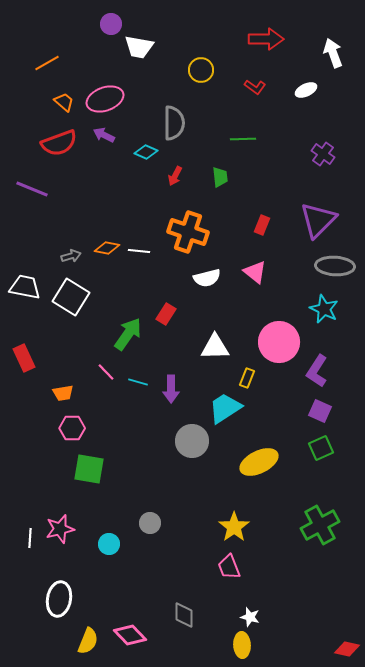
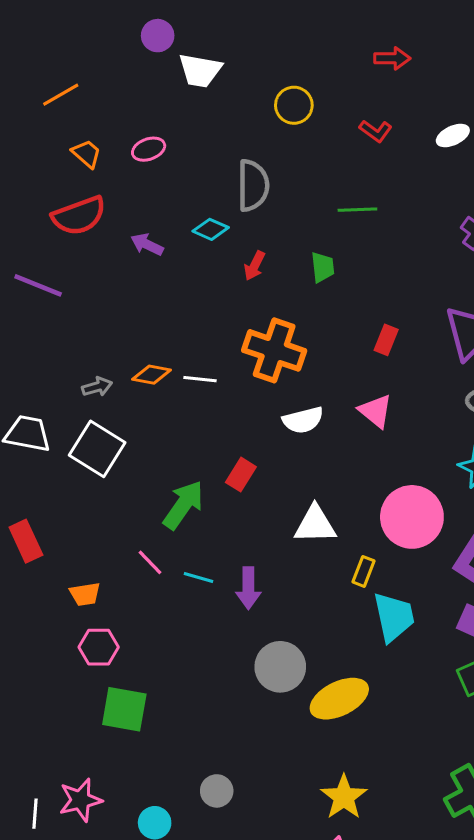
red arrow: (266, 39) -> (392, 58), size x0.7
pink ellipse: (105, 99) -> (149, 149), size x0.6
purple arrow: (104, 135) -> (147, 244), moved
cyan trapezoid: (225, 408) -> (394, 617), moved, turned 111
yellow ellipse: (259, 462) -> (339, 699), moved

